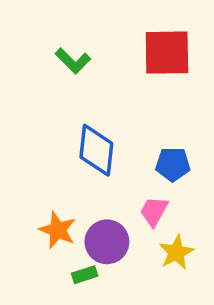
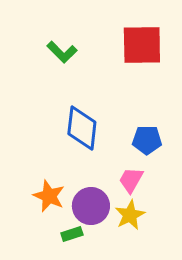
yellow star: (176, 252) -> (130, 215), moved

